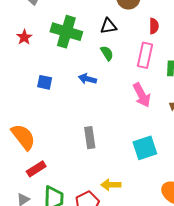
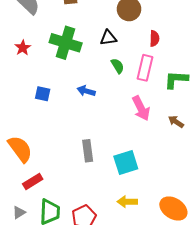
green semicircle: (107, 53) -> (118, 66), moved
cyan square: (145, 148) -> (126, 162), moved
yellow arrow: (111, 185) -> (127, 202), moved

